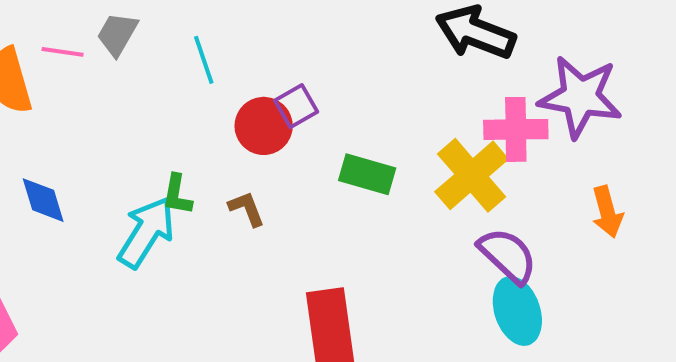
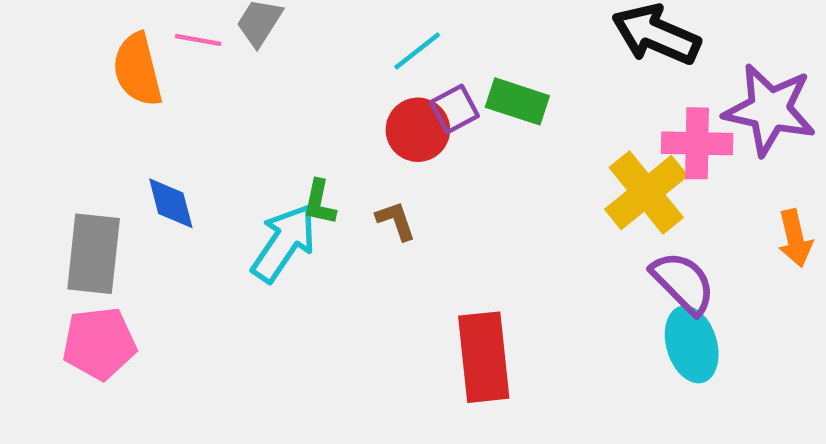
cyan line: (204, 60) -> (417, 51), moved, turned 69
green rectangle: (367, 174) -> (517, 101), moved

